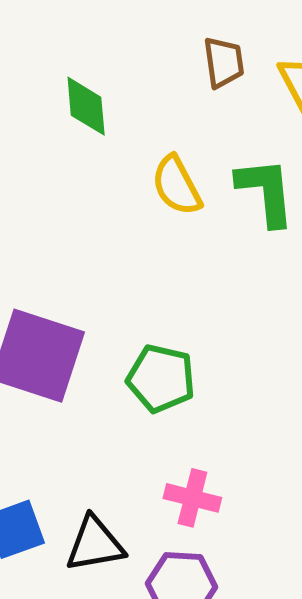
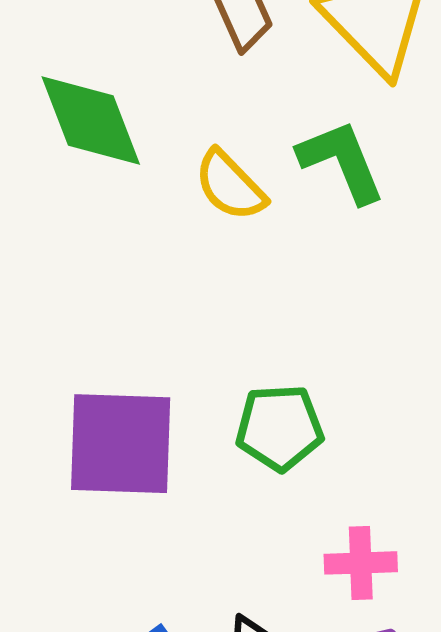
green diamond: (86, 106) -> (91, 120), size x1.5

